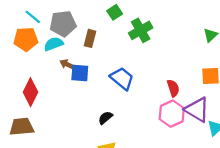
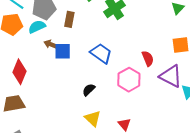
pink hexagon: (172, 114) -> (129, 80), moved

